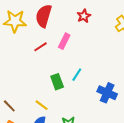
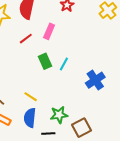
green rectangle: (57, 82) -> (45, 61), moved
blue cross: (107, 93) -> (95, 80), turned 36

